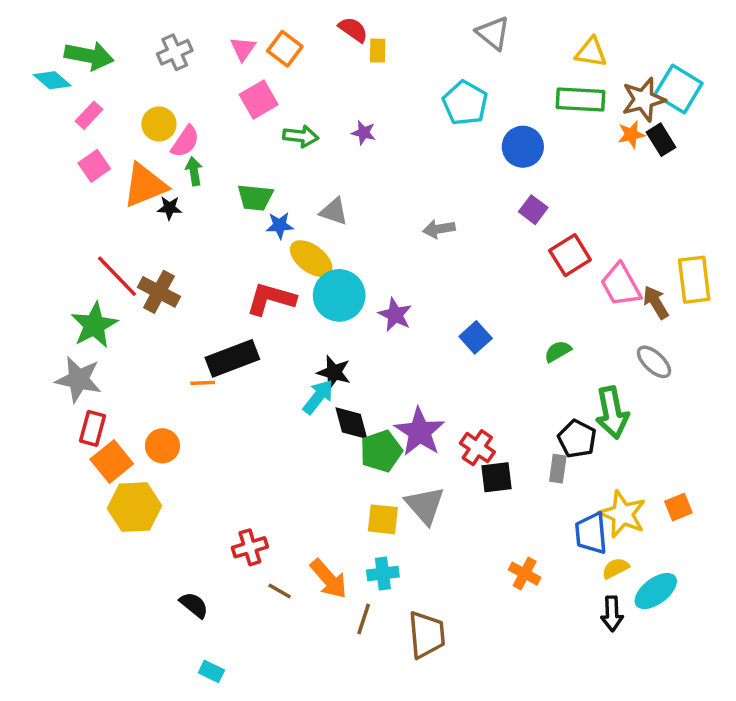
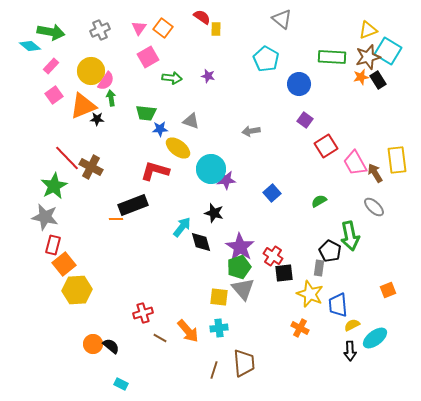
yellow triangle: (591, 52) -> (368, 30), moved, turned -30
yellow circle: (159, 124) -> (91, 71), size x1.4
cyan circle: (339, 295) -> (211, 169), moved
purple star: (395, 315) -> (226, 180), turned -30
black star: (334, 372) -> (214, 213), moved
orange circle: (162, 446) -> (93, 344), moved
green pentagon: (381, 451) -> (239, 267), moved
yellow star: (623, 514) -> (310, 294), moved
brown line: (364, 619) -> (214, 370), moved

